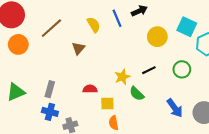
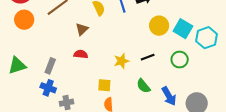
cyan square: (187, 27) -> (183, 29), moved
red semicircle: (90, 89) -> (81, 54), moved
green semicircle: (137, 94) -> (143, 86), moved

